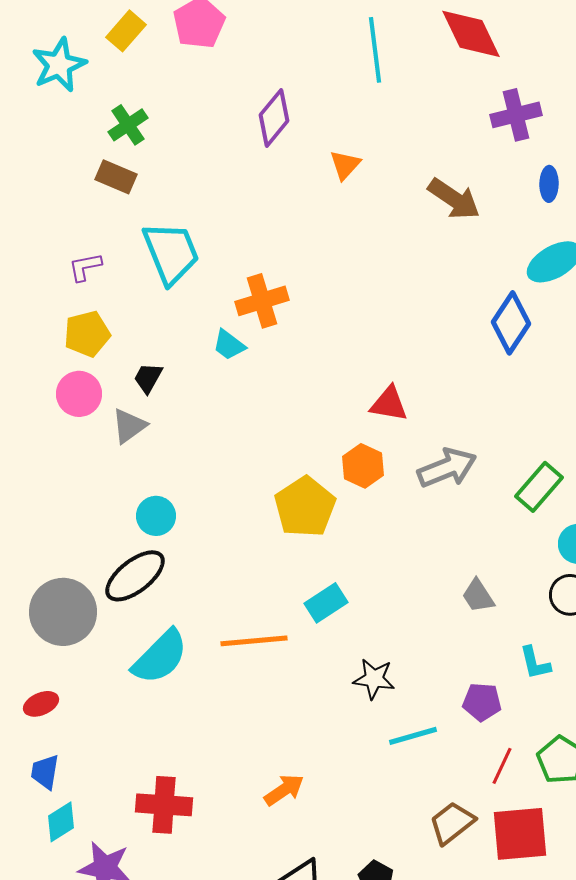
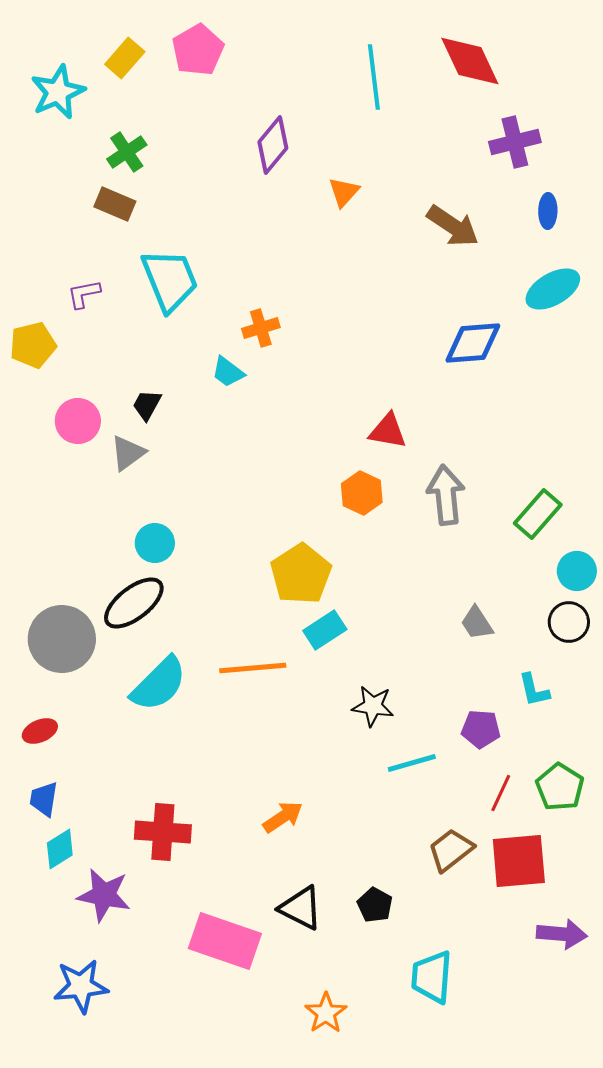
orange cross: (262, 301) -> (261, 328), size x0.7
blue diamond: (511, 323) -> (473, 343), moved, turned 52
yellow pentagon: (87, 334) -> (33, 345), moved
gray arrow: (447, 468) -> (446, 495), turned -74
yellow pentagon: (305, 507) -> (301, 574), moved

